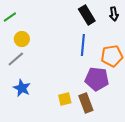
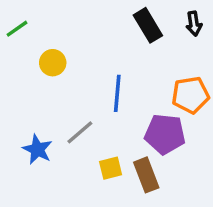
yellow circle: (22, 39) -> (53, 63), moved
blue line: (83, 45) -> (117, 93), moved
gray line: (16, 59) -> (80, 132), moved

